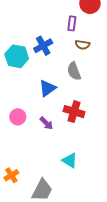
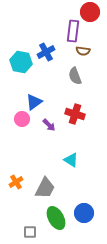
purple rectangle: (72, 23) -> (73, 31), size x1.5
blue triangle: (47, 88) -> (34, 102), moved
orange cross: (11, 175) -> (16, 182), moved

